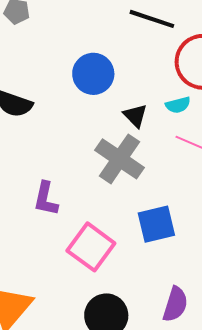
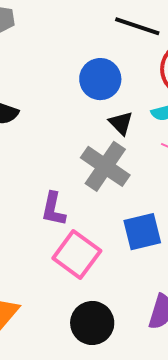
blue circle: (93, 74) -> (100, 79), moved
purple L-shape: (46, 199) -> (53, 209), moved

